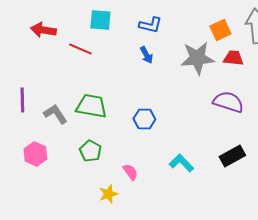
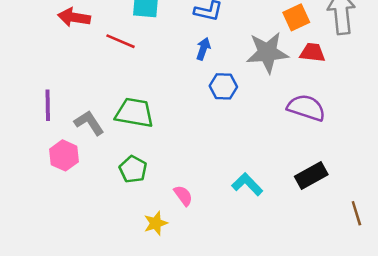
blue arrow: (146, 55) -> (203, 49), turned -132
blue hexagon: (144, 119) -> (223, 86), moved
pink hexagon: (35, 154) -> (64, 155), moved

